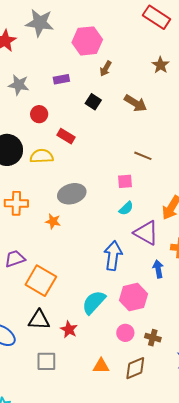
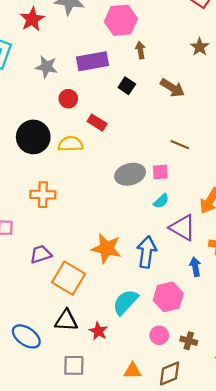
brown arrow: (106, 69) -> (140, 50), turned 140
purple rectangle: (61, 79) -> (93, 61), size x1.8
gray ellipse: (72, 194) -> (130, 174), moved
orange star: (53, 221) -> (106, 248), moved, size x1.8

